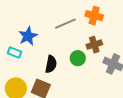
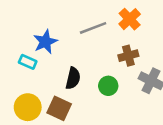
orange cross: (94, 16) -> (130, 19), turned 30
green circle: (78, 58) -> (108, 86), moved

